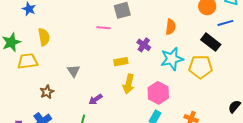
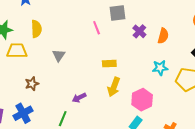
pink line: (103, 28) -> (97, 28), turned 56
purple cross: (144, 45) -> (139, 31), moved
cyan star: (172, 59) -> (160, 68), size x0.7
gray triangle: (73, 71) -> (59, 55), moved

